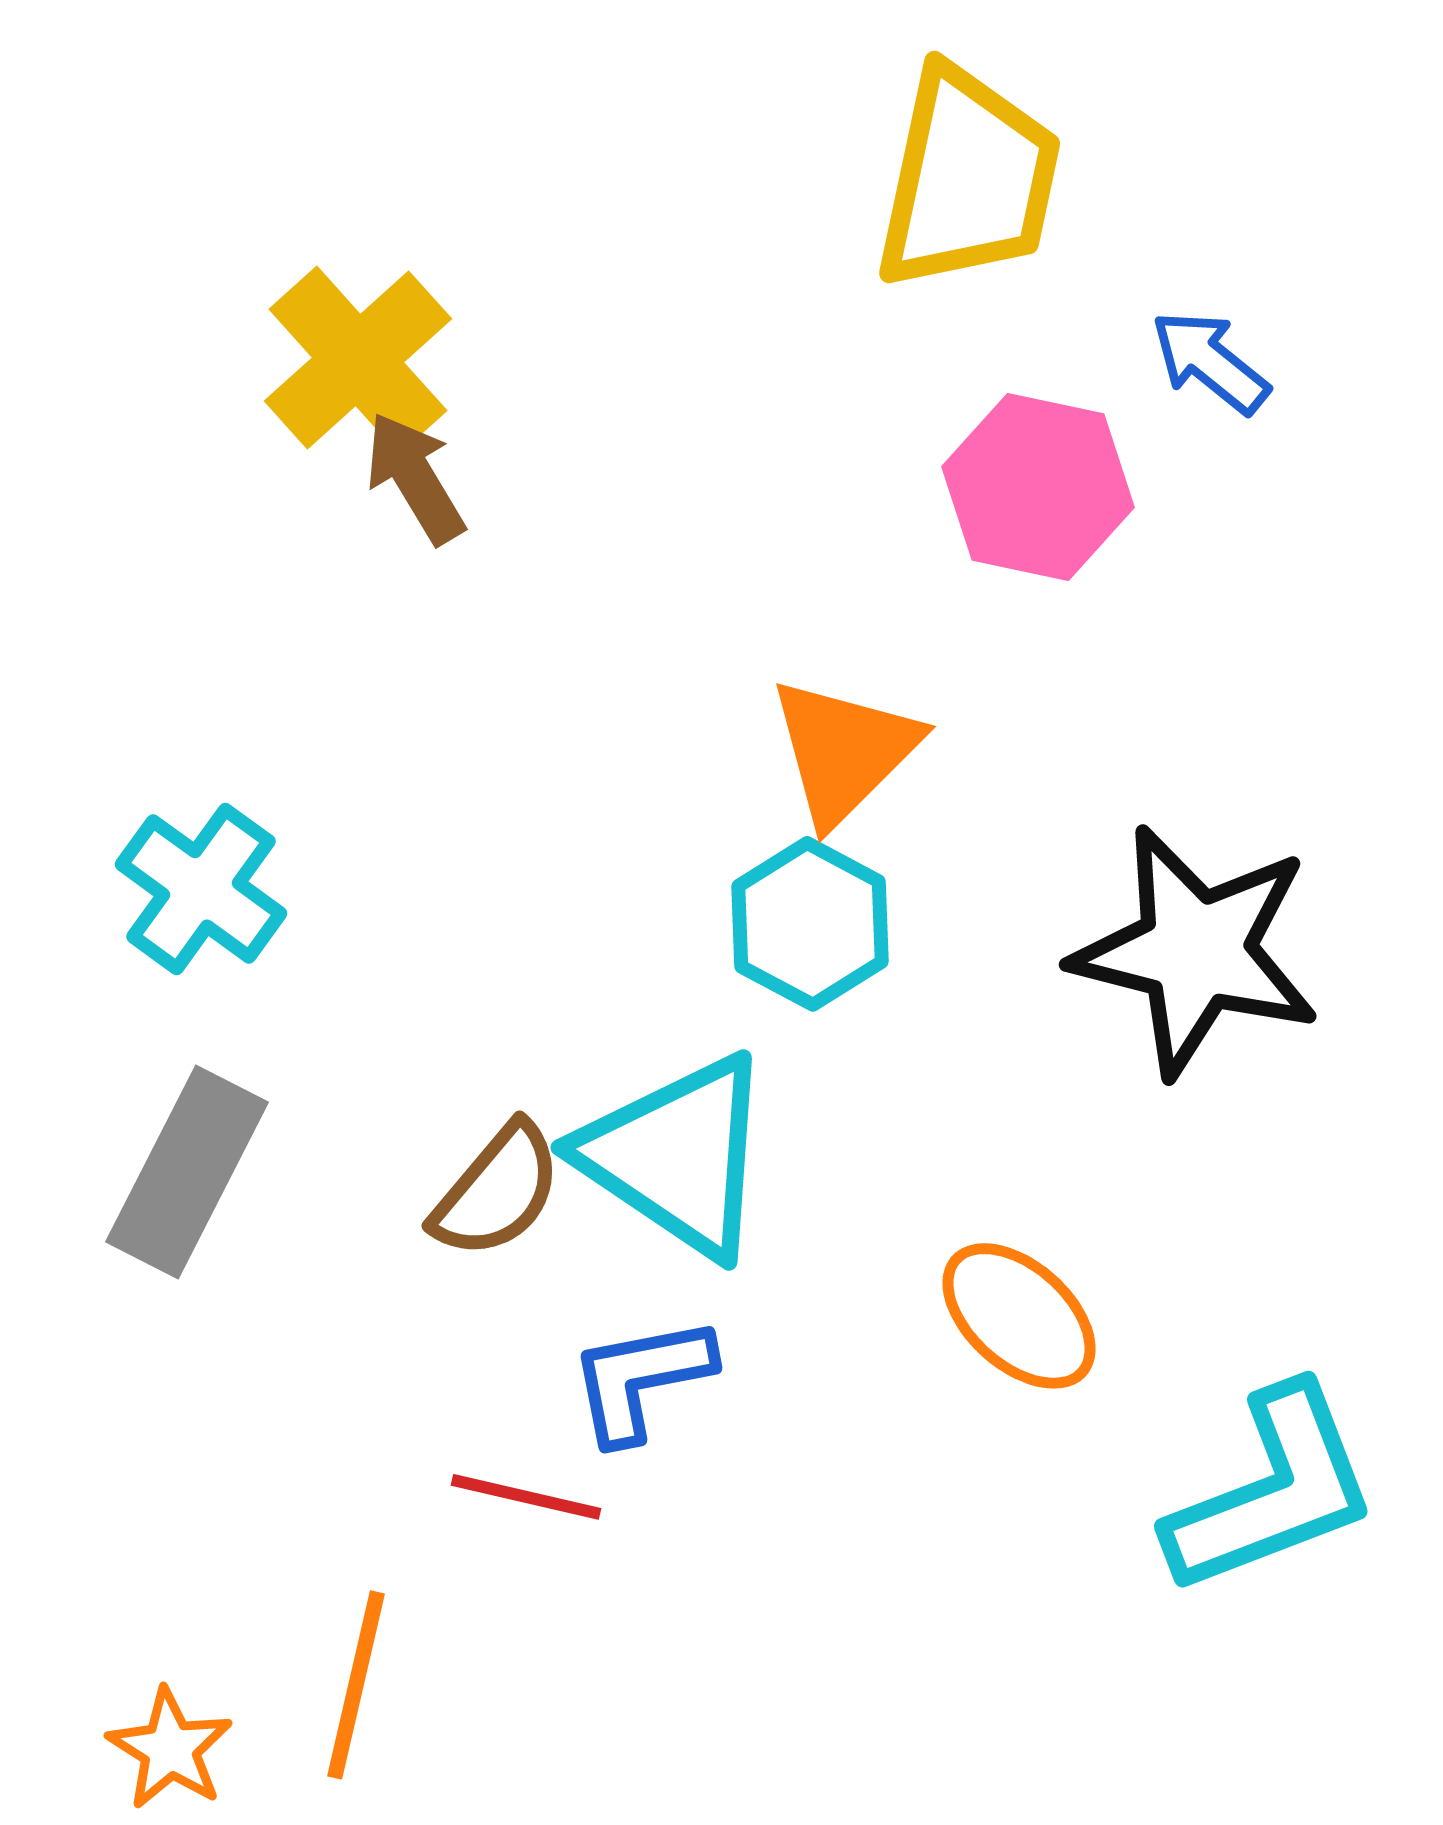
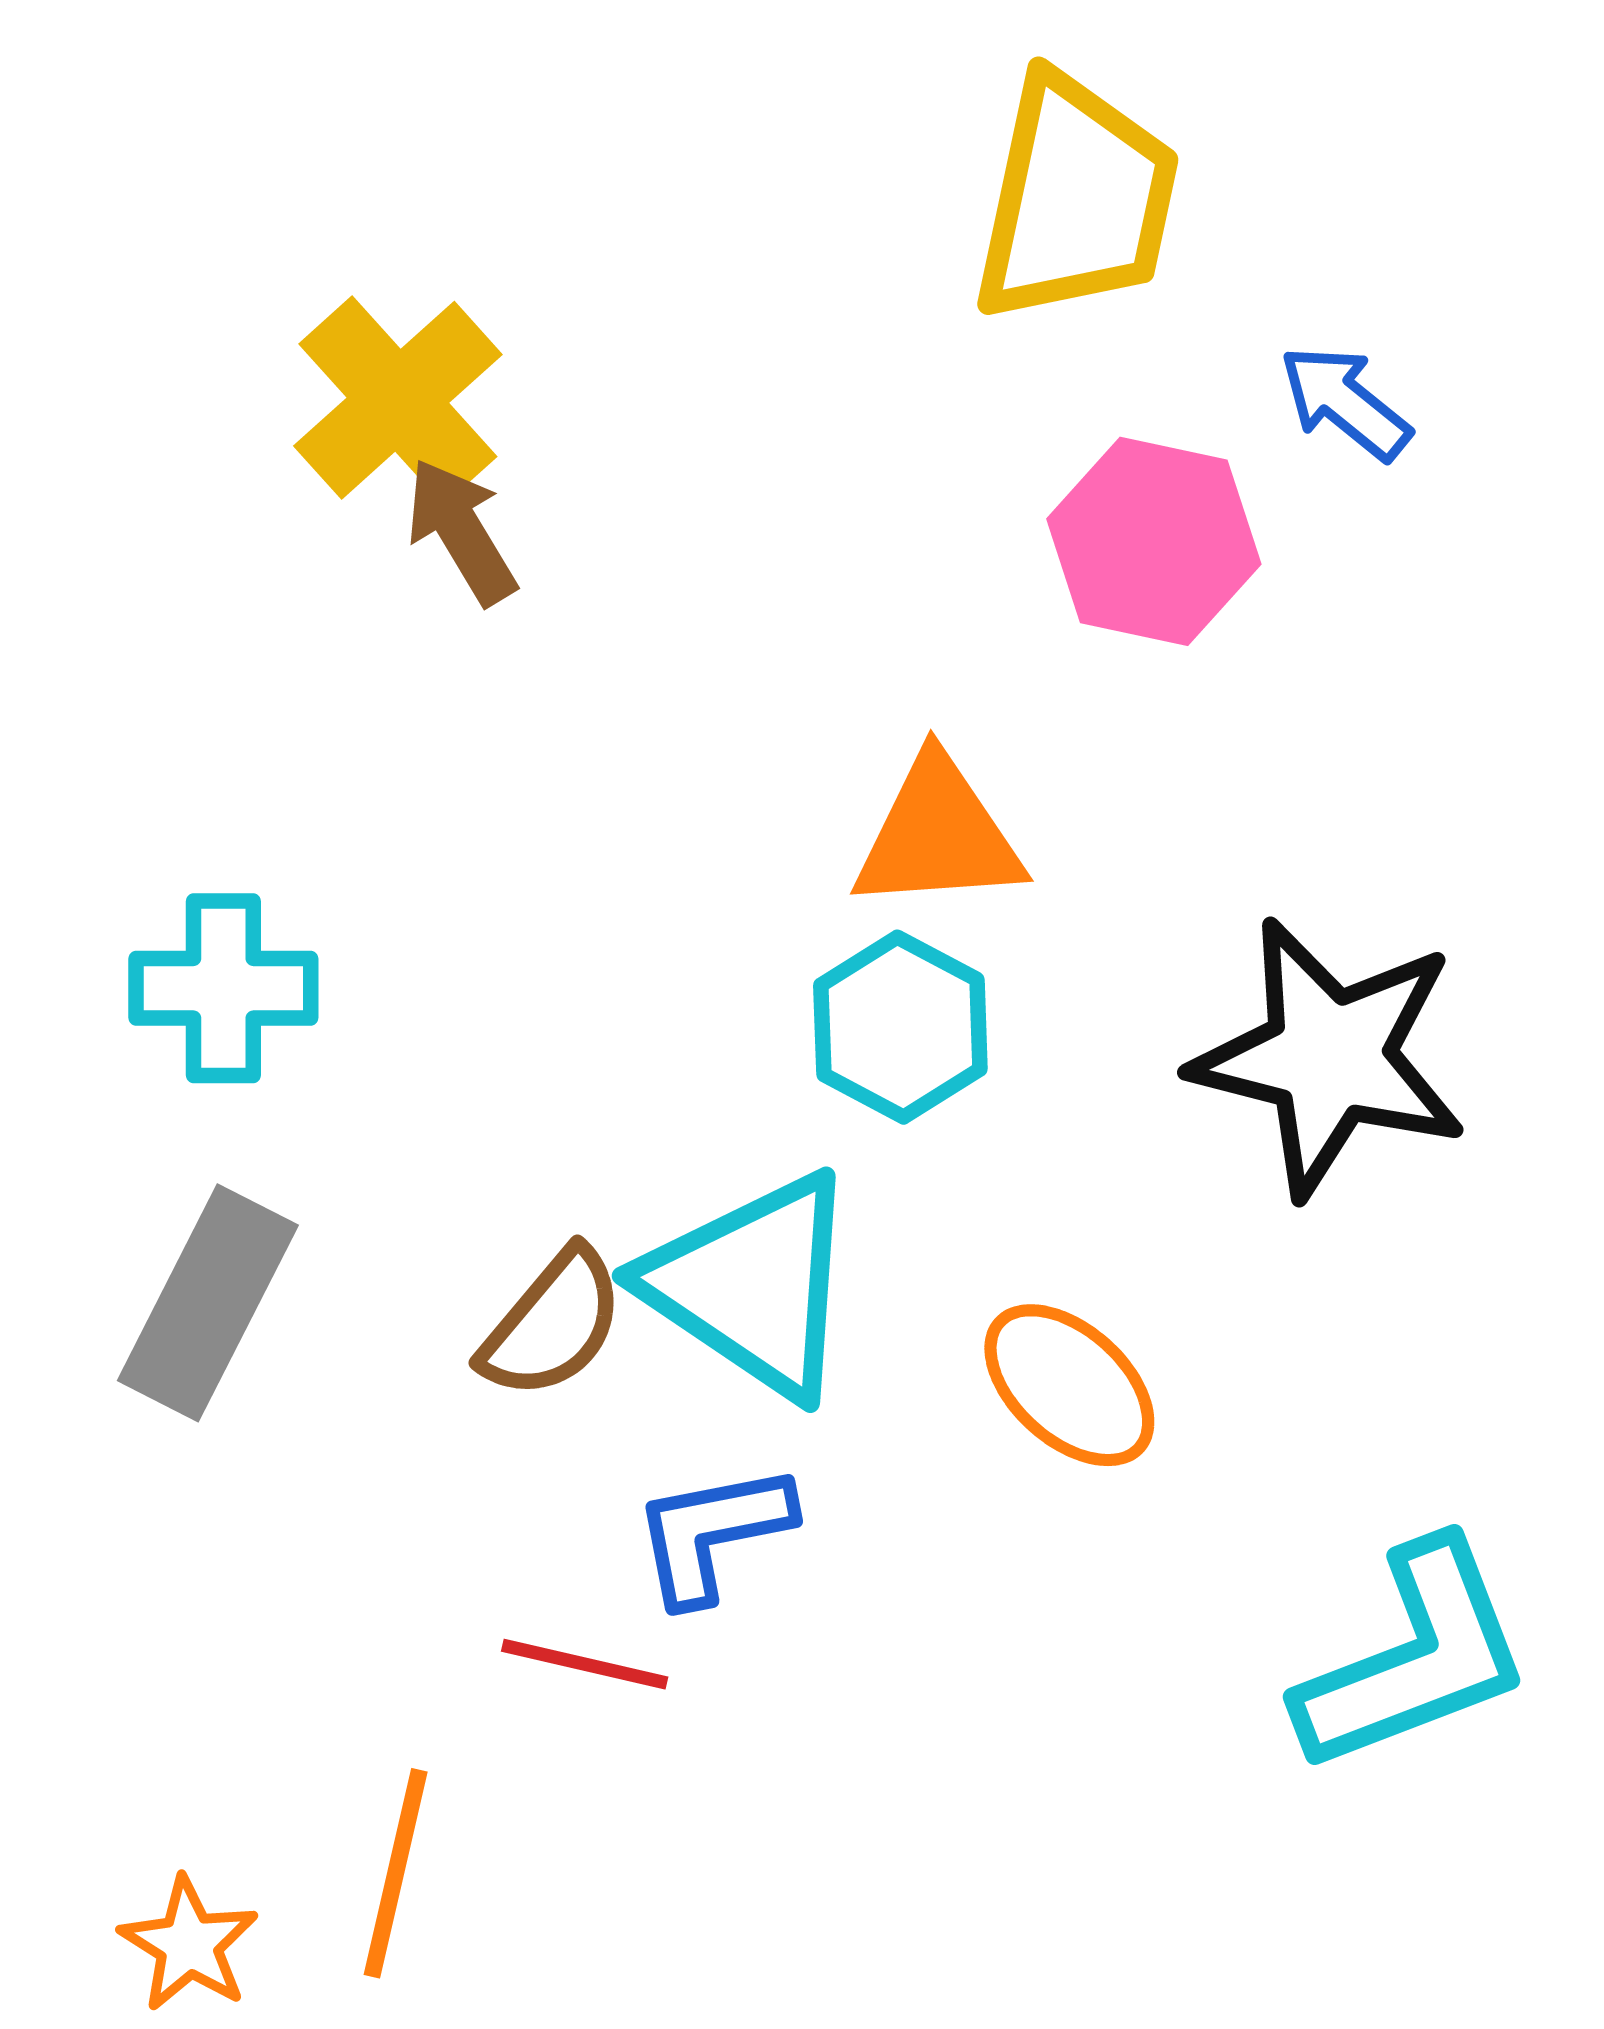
orange triangle: (844, 751) -> (938, 835), turned 41
cyan cross: (201, 889) -> (223, 988), turned -36
orange ellipse: (1019, 1316) -> (1069, 1385), moved

